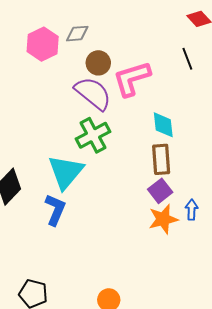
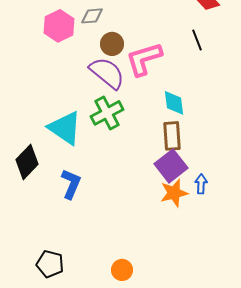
cyan triangle: (66, 172) -> (65, 128), moved, turned -36
purple square: (160, 191) -> (171, 166), size x1.4

